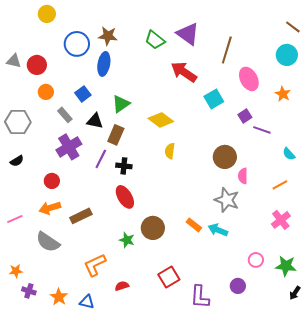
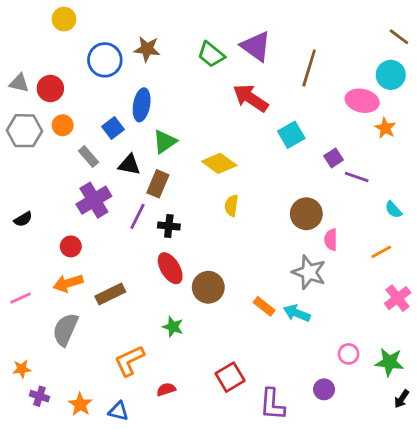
blue ellipse: (104, 64) -> (142, 105), moved
pink ellipse: (249, 79) -> (362, 101), moved, turned -50
gray hexagon: (18, 122) -> (25, 131), moved
pink cross: (281, 220) -> (398, 298), moved
brown circle: (153, 228) -> (208, 287), moved
gray semicircle: (48, 242) -> (65, 329), turned 80

